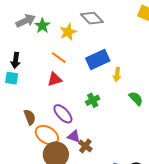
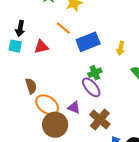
blue rectangle: (98, 59) -> (88, 42), moved
red triangle: (55, 79) -> (41, 47), moved
purple ellipse: (63, 114) -> (91, 87), moved
brown cross: (85, 146) -> (100, 119), moved, size x1.5

